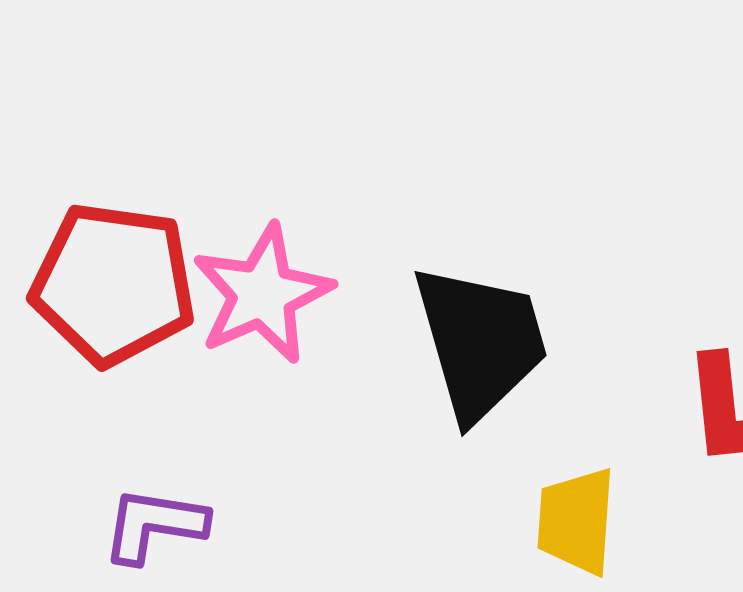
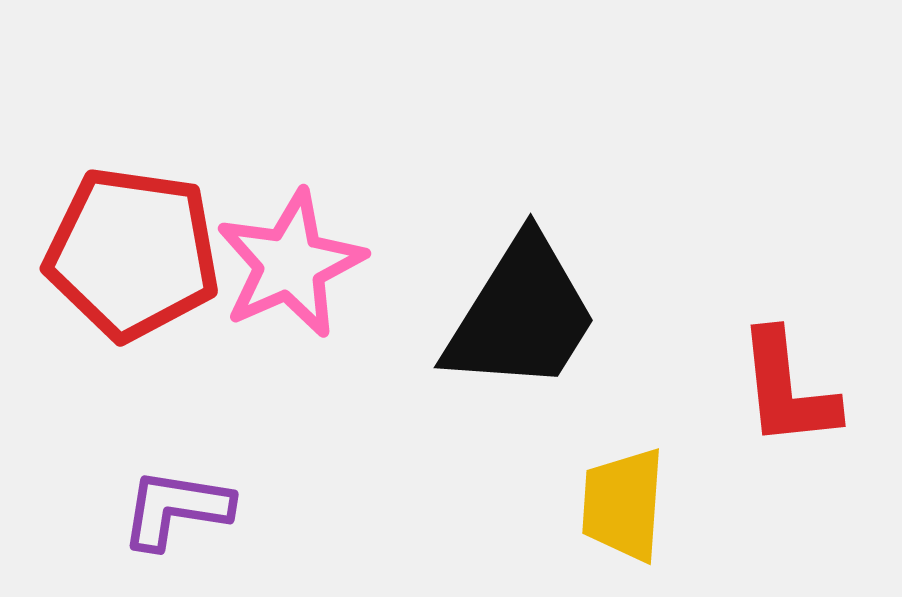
black trapezoid: (480, 342) -> (521, 315), turned 48

